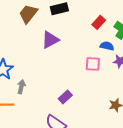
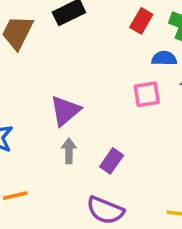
purple triangle: (50, 40) -> (65, 111), moved
gray arrow: (21, 87) -> (69, 151), moved

